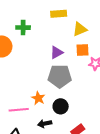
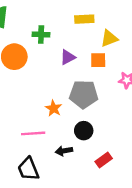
orange square: (82, 50) -> (98, 60), moved
purple triangle: (57, 52) -> (68, 57), moved
orange star: (38, 98) -> (54, 108), moved

